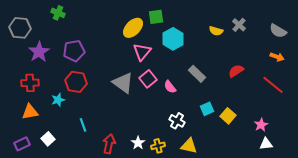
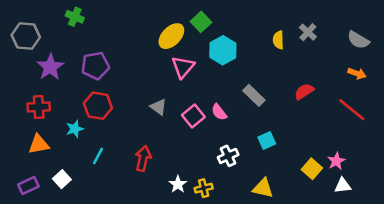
green square: (156, 17) -> (201, 22), turned -35
yellow semicircle: (216, 31) -> (278, 40), turned 72
pink square: (148, 79) -> (193, 116), moved
gray triangle: (123, 83) -> (158, 107), size x0.6
yellow square: (228, 116) -> (312, 169), moved
white cross: (177, 121) -> (228, 156), turned 35
cyan line: (83, 125) -> (98, 156), moved, turned 48
red arrow: (109, 144) -> (143, 158), moved
yellow triangle: (189, 146) -> (263, 188), moved

